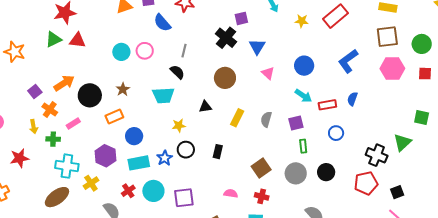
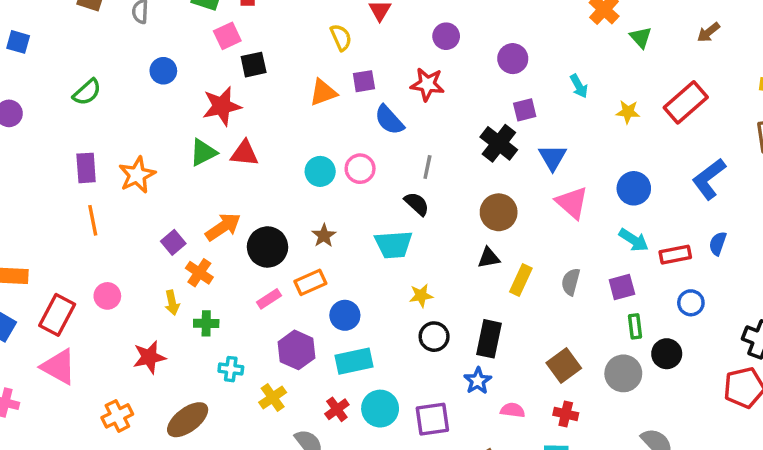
orange star: (15, 52) -> (137, 175), turned 30
pink triangle: (268, 73) -> (572, 203), size x1.5
black triangle: (205, 107) -> (489, 258), moved
pink rectangle: (73, 123) -> (269, 299), moved
black rectangle: (218, 152) -> (489, 339), size x1.5
blue star: (165, 158) -> (478, 381), moved
cyan cross: (67, 166) -> (231, 369), size x0.6
black circle: (326, 172) -> (667, 354), moved
brown ellipse: (57, 197) -> (188, 420), moved

